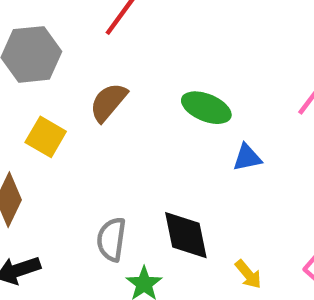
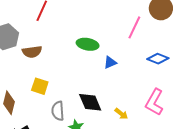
brown semicircle: (108, 102) -> (32, 52), moved, turned -126
yellow square: (46, 137) -> (40, 86), moved

